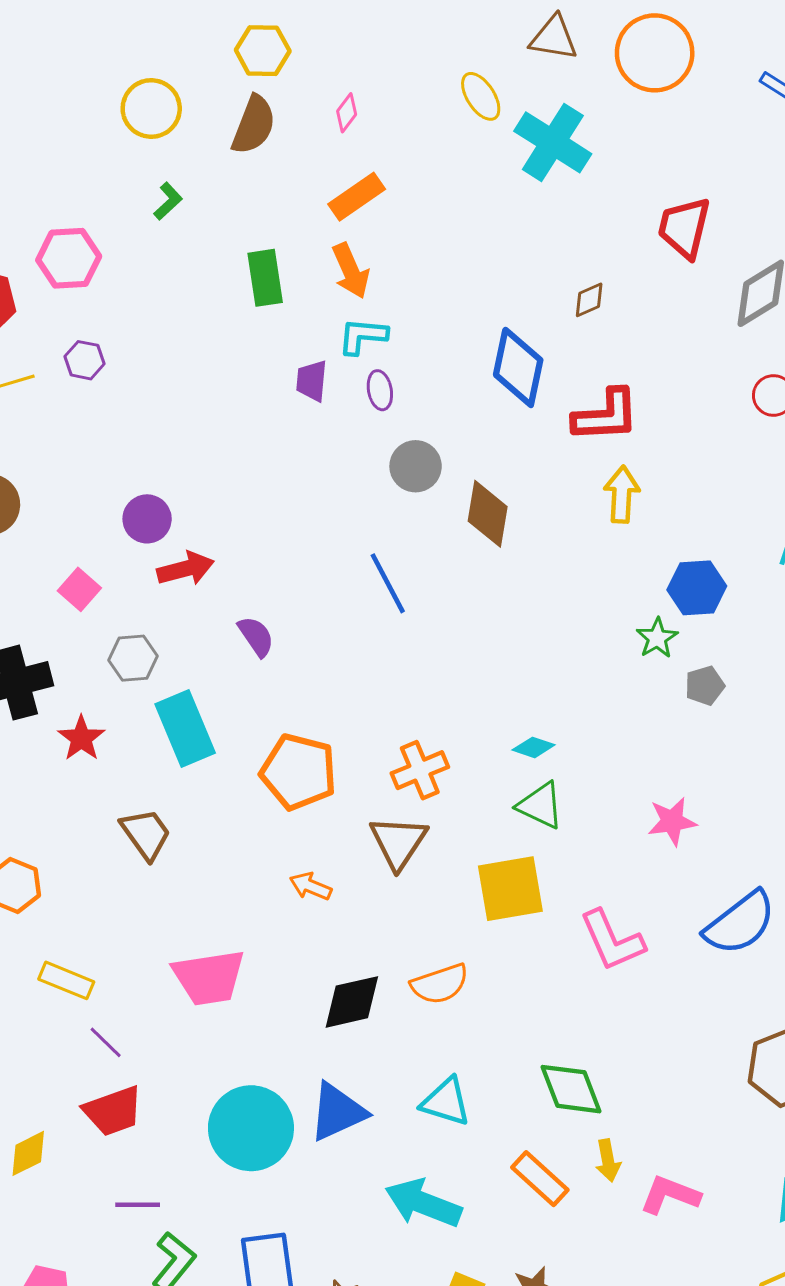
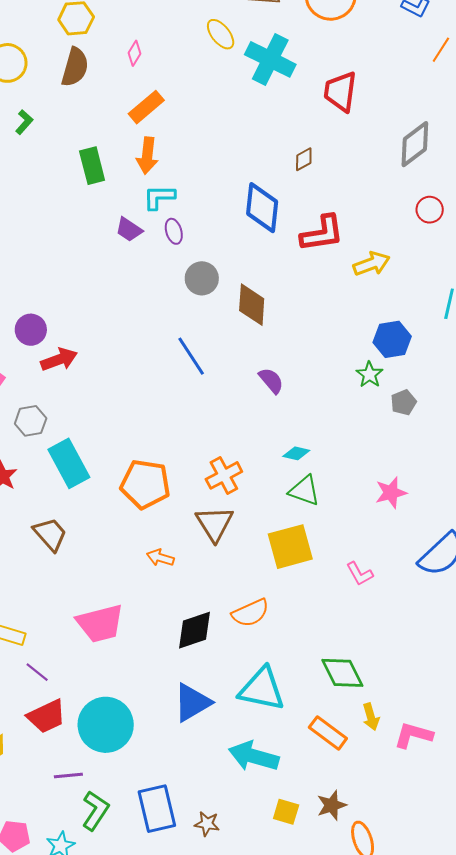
red trapezoid: (684, 228) -> (340, 92), moved
orange arrow: (351, 271) -> (147, 156), turned 36
purple trapezoid: (312, 381) -> (129, 230), turned -56
yellow arrow: (622, 494) -> (372, 264), moved, turned 72
purple semicircle: (256, 636) -> (271, 381), moved
pink L-shape: (612, 941) -> (360, 574), size x0.6
cyan triangle: (446, 1102) -> (262, 689), size x1.4
cyan circle: (251, 1128) -> (106, 725), moved

